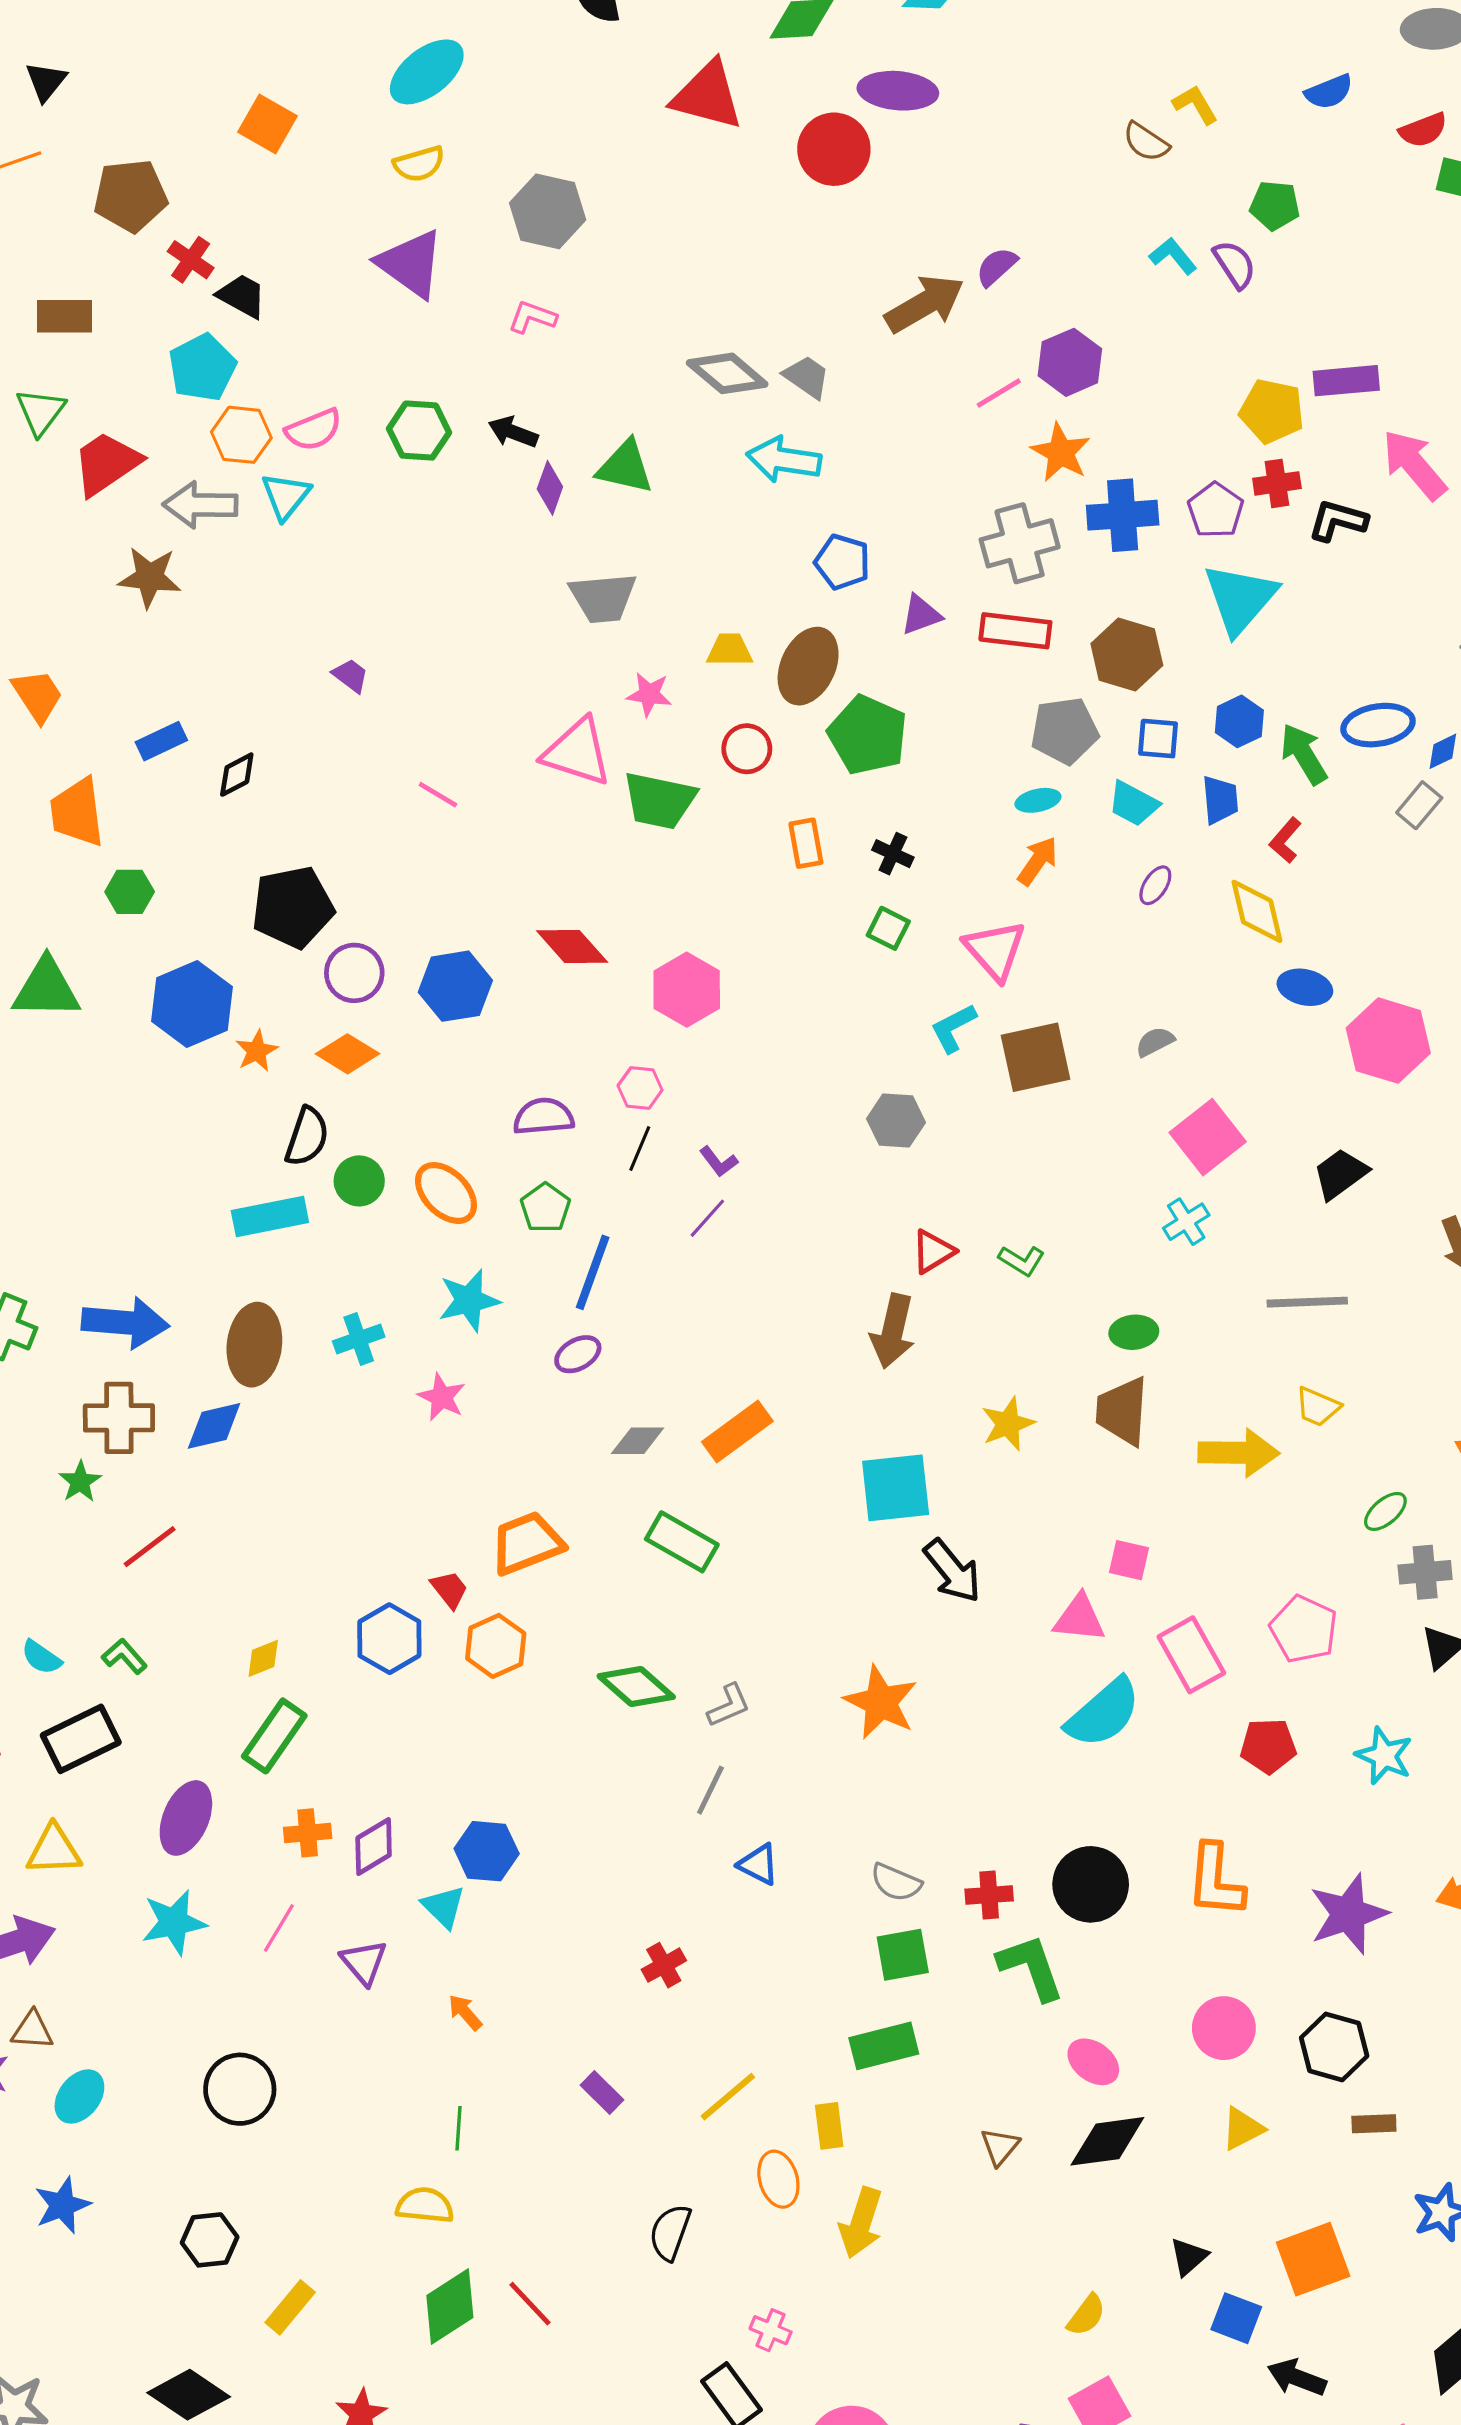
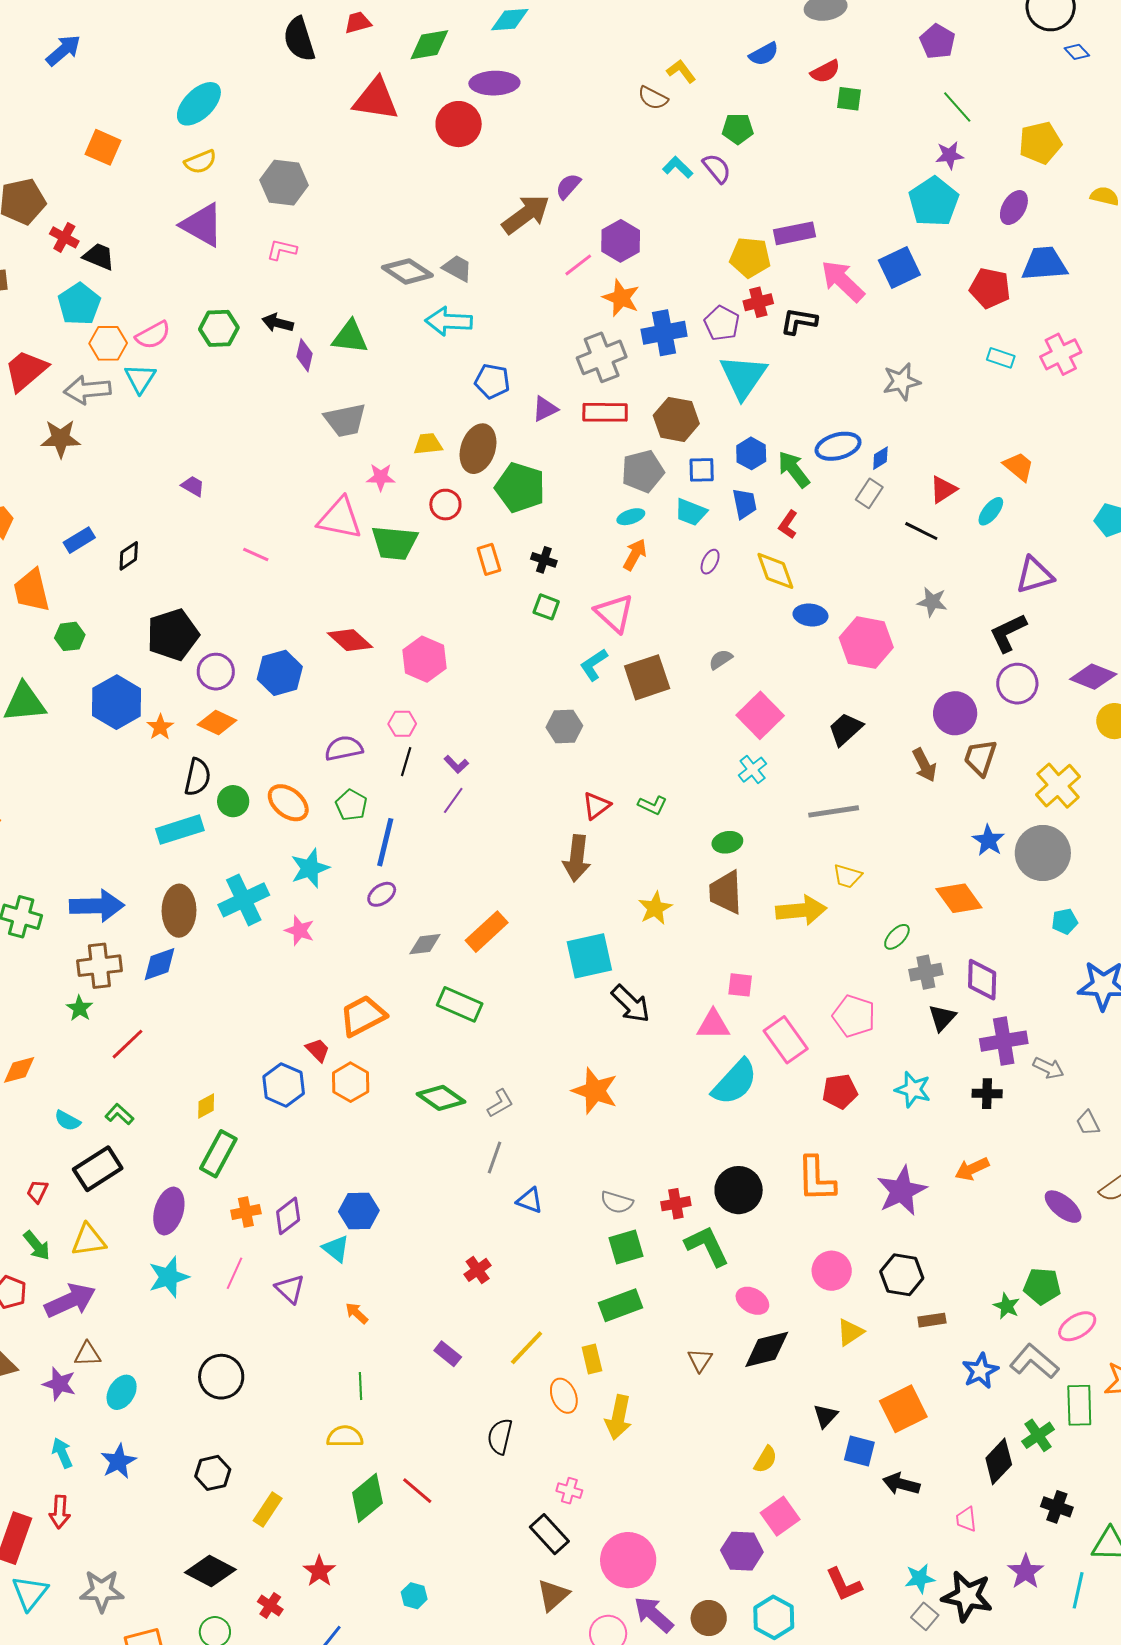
cyan cross: (359, 1339) -> (244, 900), size x1.6

